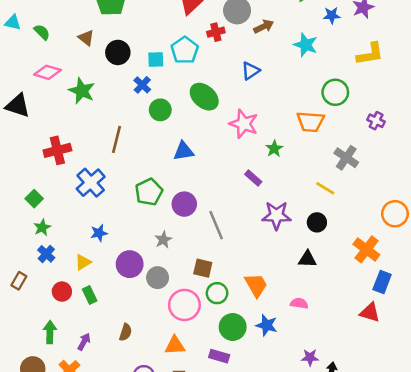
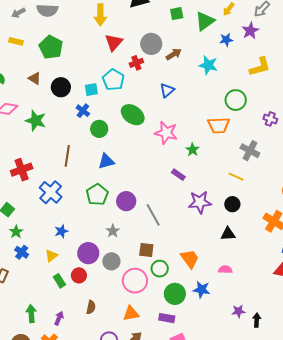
blue triangle: (184, 151) -> (106, 161), moved
red circle: (62, 292) -> (79, 275), moved

